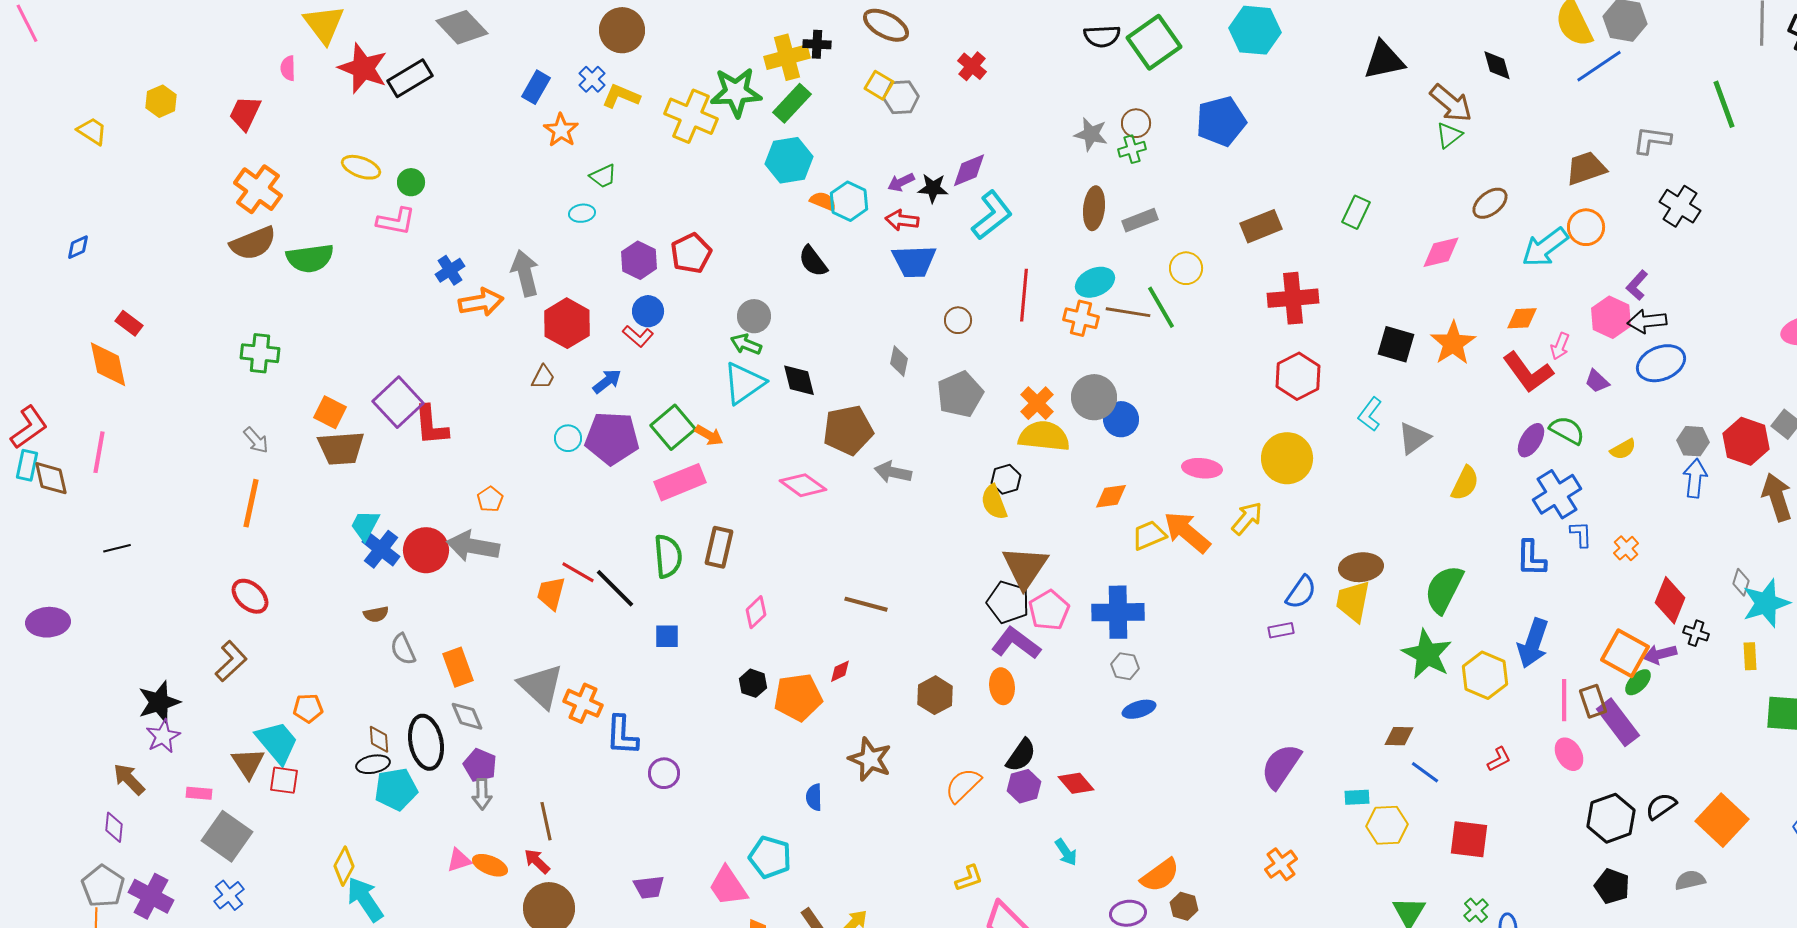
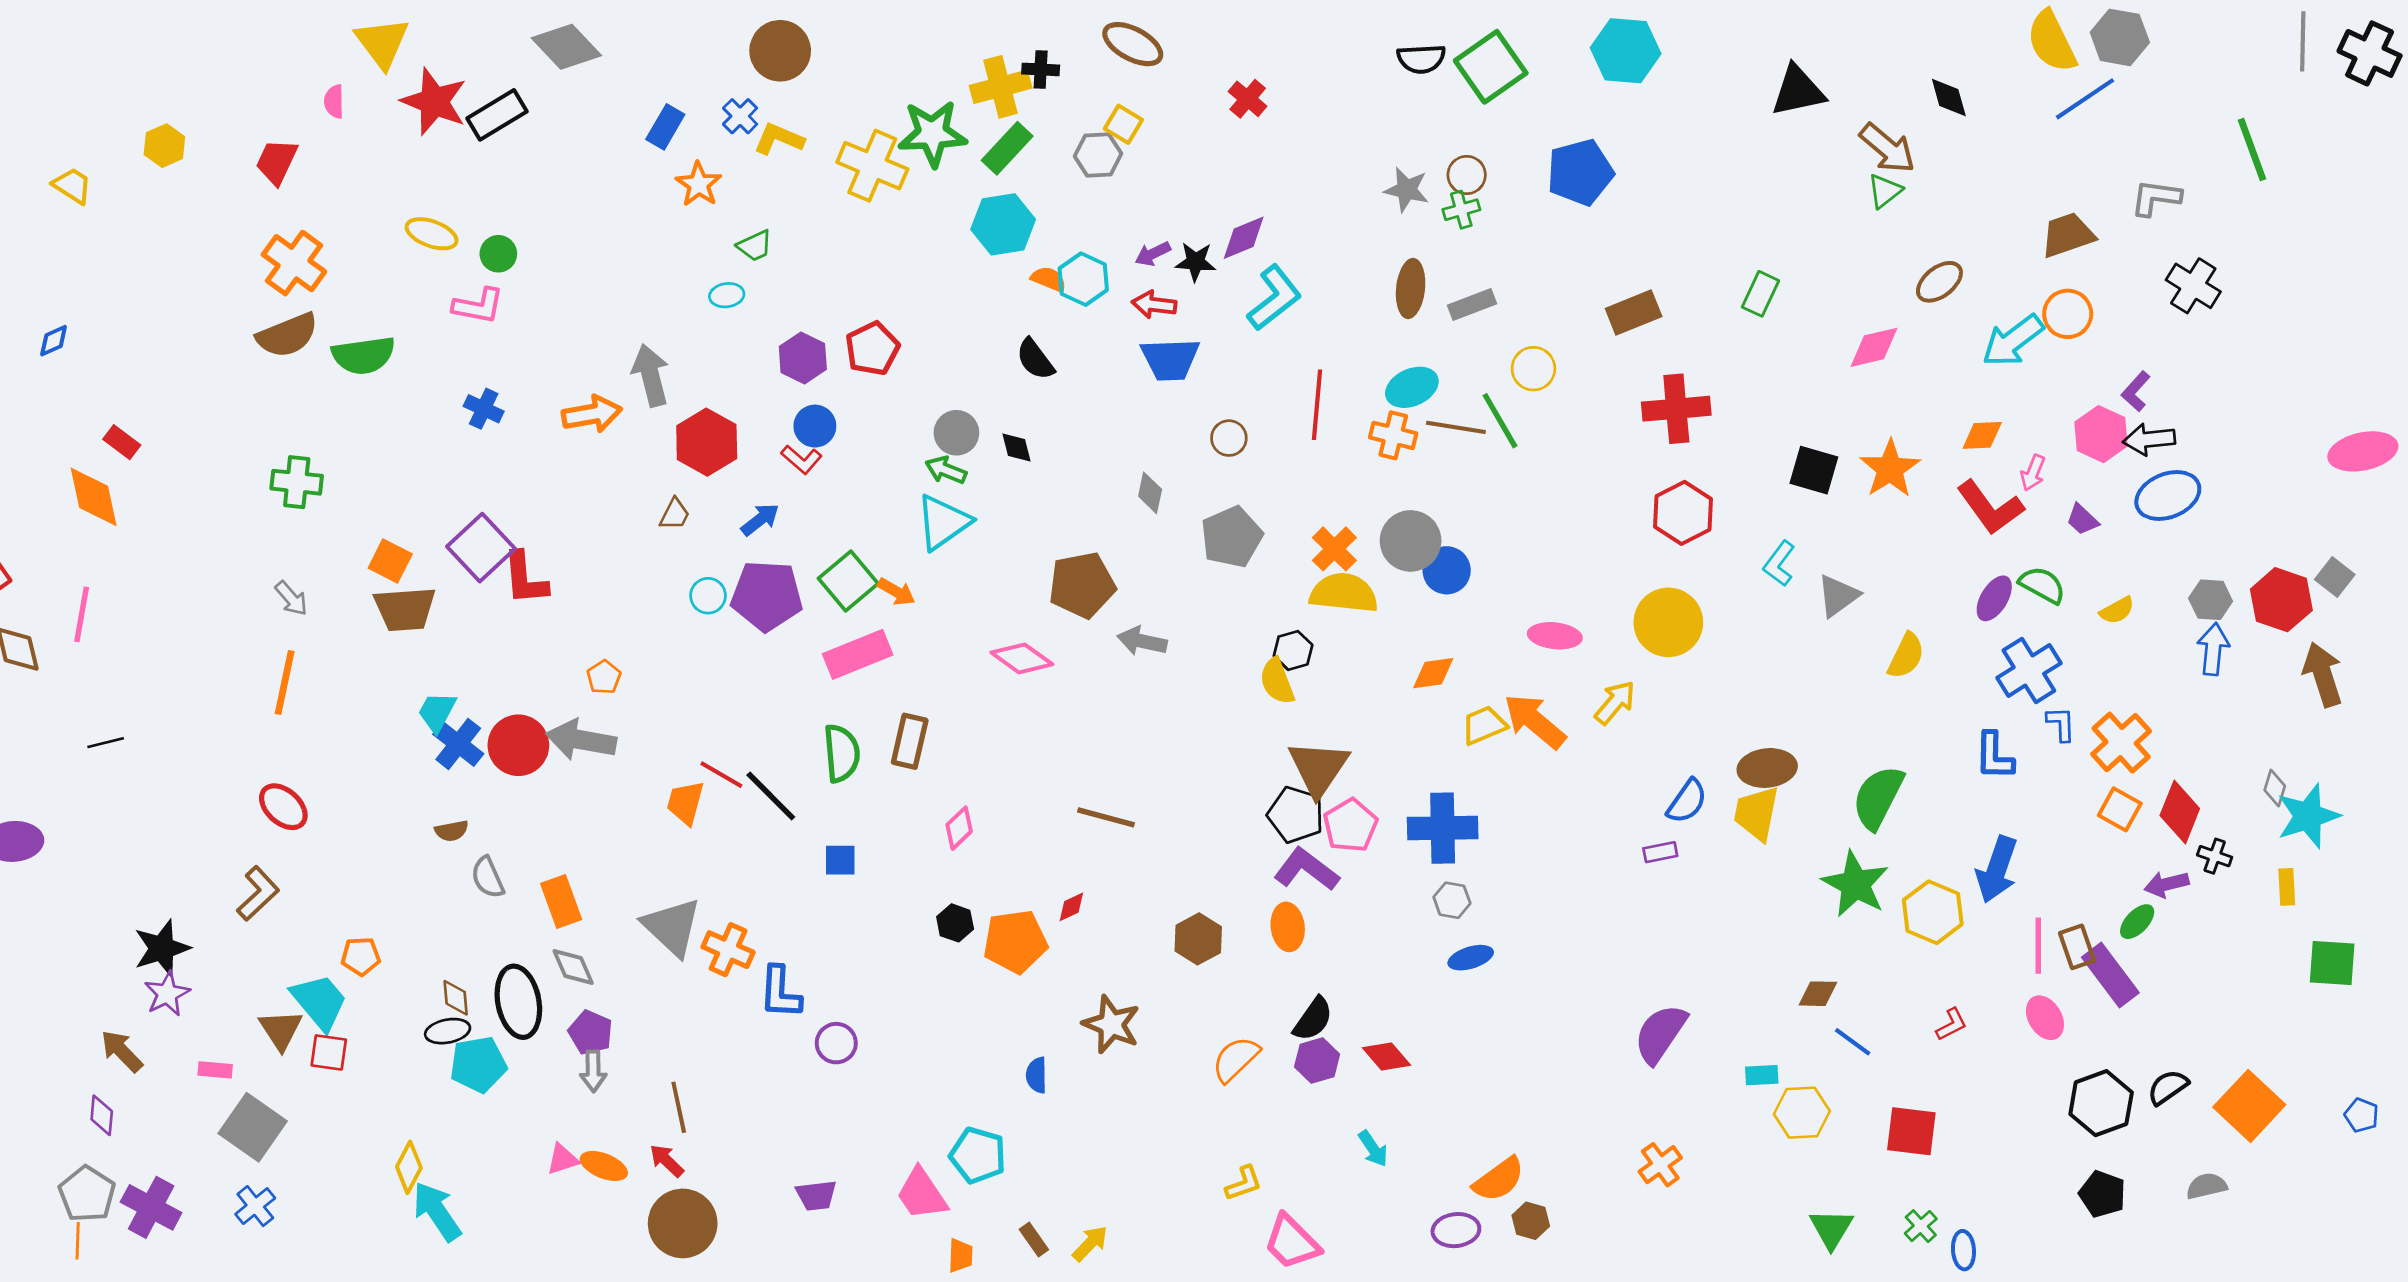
gray hexagon: (901, 97) -> (1098, 155), moved
blue cross: (450, 270) -> (484, 409), moved, turned -32
black diamond: (799, 380) -> (1017, 447), moved, size x0.7
orange cross: (1626, 548) -> (2121, 743), size x1.8
orange square: (1625, 653) -> (2120, 809), moved, size x0.7

